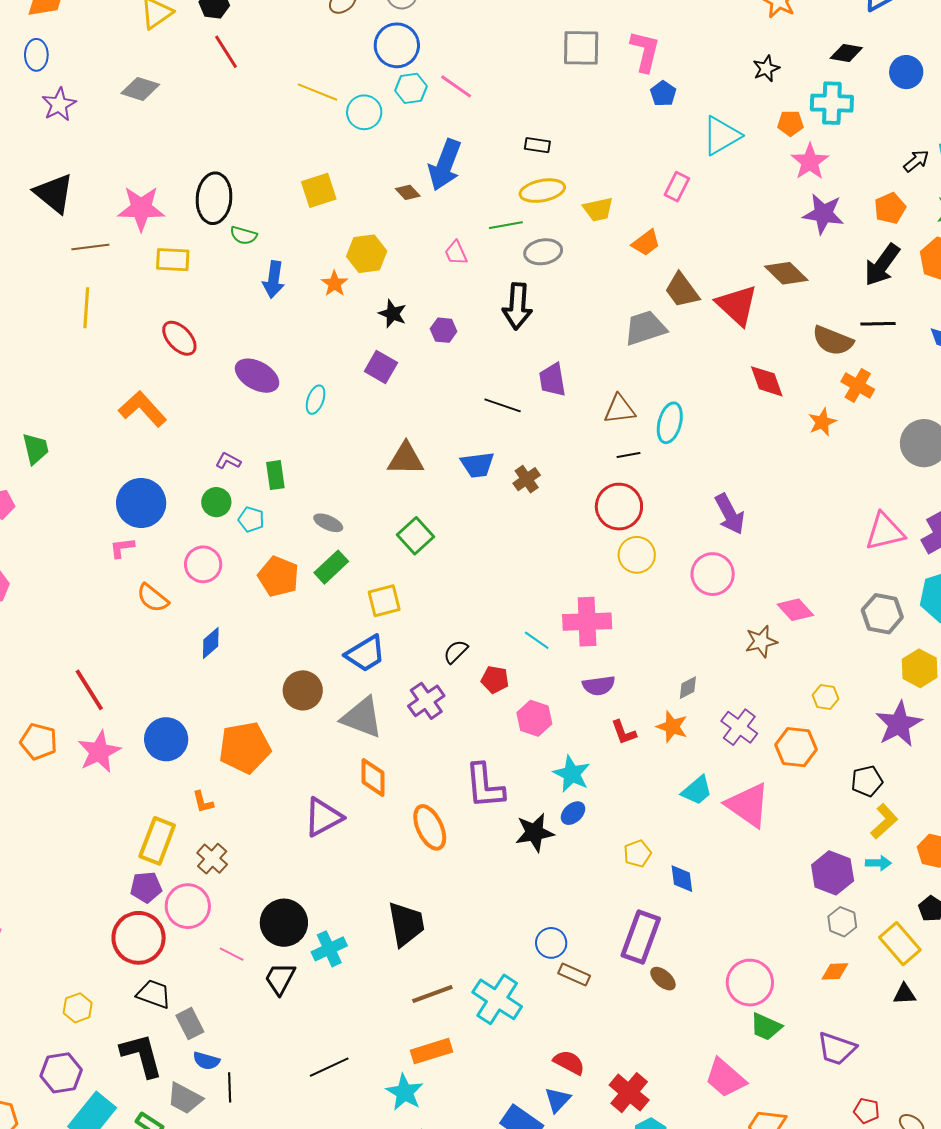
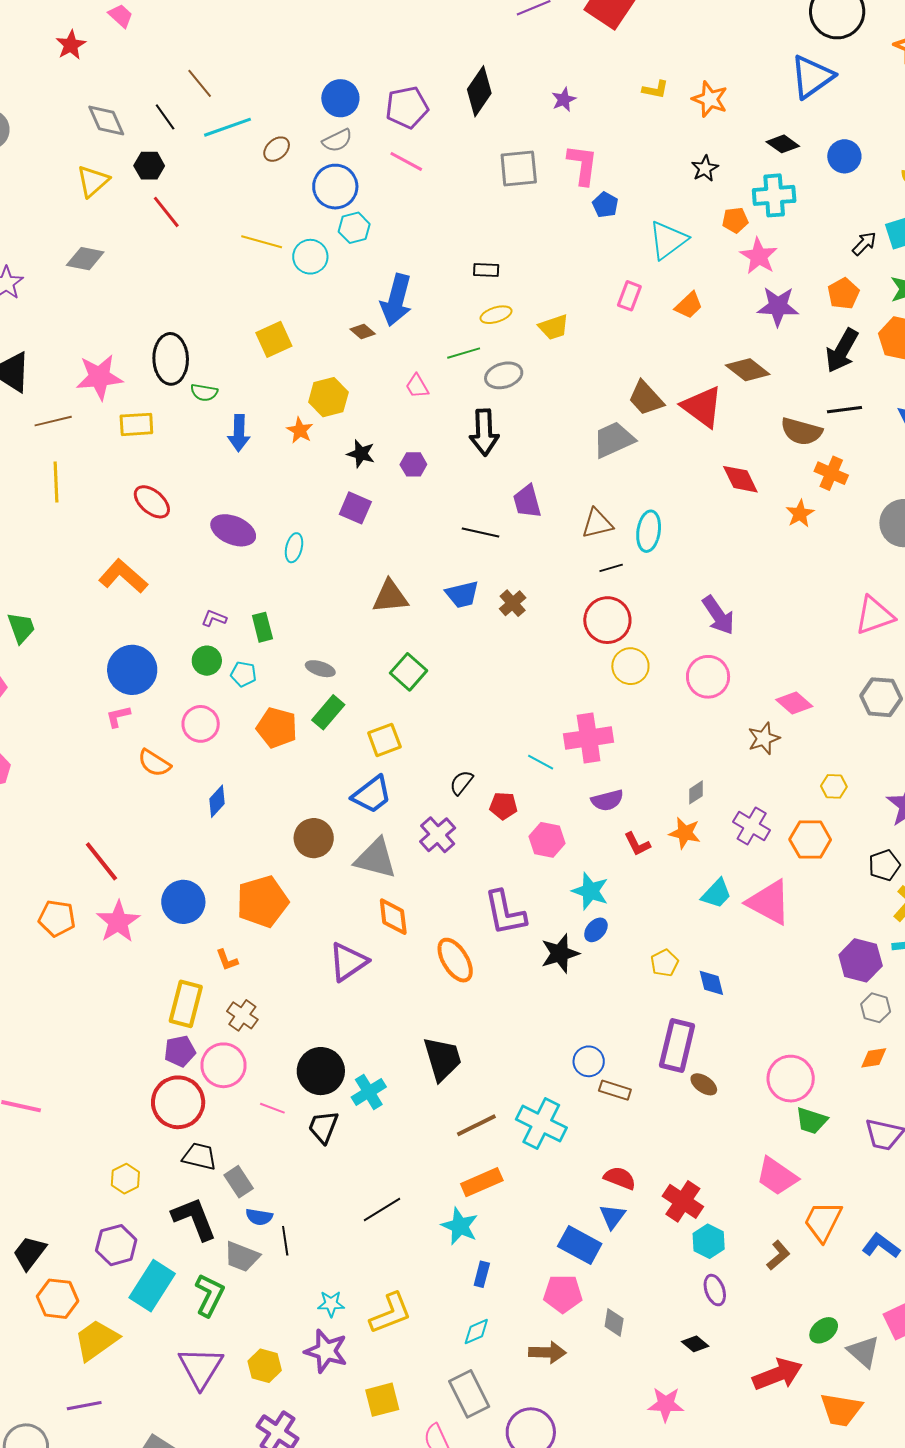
black diamond: (846, 53) -> (783, 144), turned 32
pink line: (456, 86) -> (406, 161), moved
yellow ellipse: (542, 191) -> (496, 315), size x0.7
orange trapezoid: (646, 243) -> (689, 305), moved

